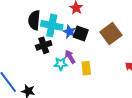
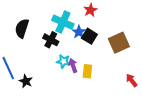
black semicircle: (34, 20) -> (22, 28), moved
black cross: (44, 45) -> (51, 40), turned 35
purple arrow: (70, 57) -> (73, 66), moved

